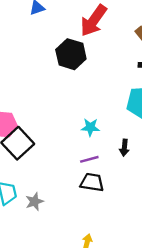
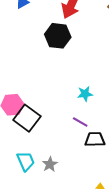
purple line: (89, 159) -> (80, 122), moved, turned 56

